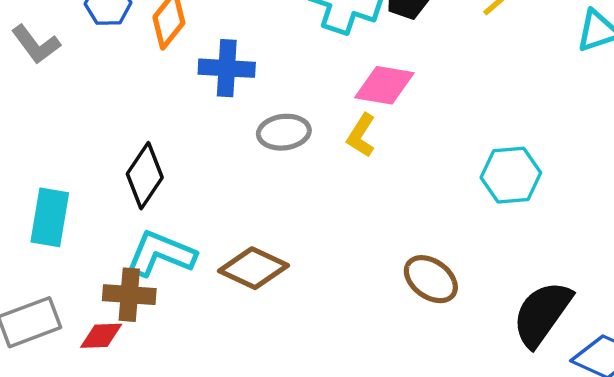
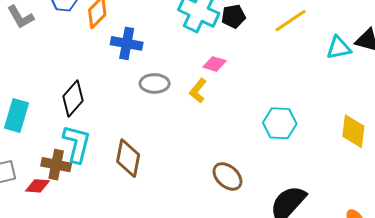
pink diamond: (384, 85) -> (214, 64), size x0.7
cyan L-shape: (161, 254) -> (77, 144), turned 75
brown diamond: (254, 268) -> (128, 158), turned 69

